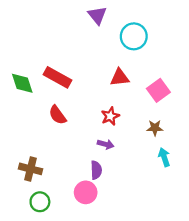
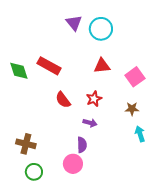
purple triangle: (97, 15) -> (74, 23), moved
cyan circle: (134, 36) -> (101, 29), moved
red semicircle: (57, 115) -> (63, 100), moved

